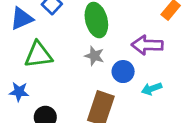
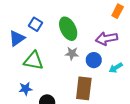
green triangle: (38, 55) -> (33, 61), turned 30

